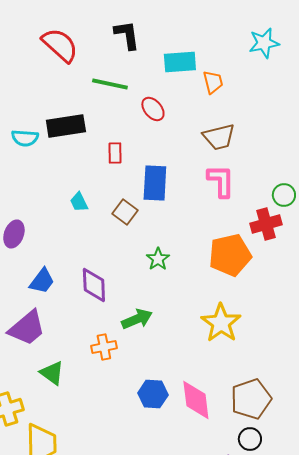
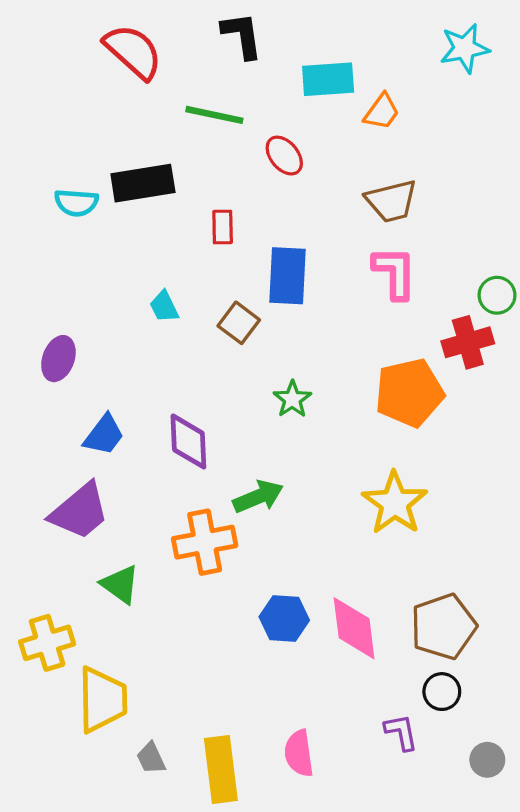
orange trapezoid: (213, 82) -> (382, 112), turned 50
orange cross: (104, 347) -> (205, 542), size x1.5

